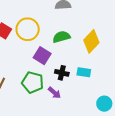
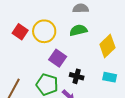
green semicircle: (61, 37) -> (78, 30), moved
cyan rectangle: (84, 72) -> (110, 77), moved

